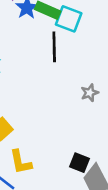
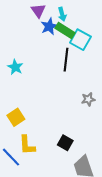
black square: (80, 163) -> (65, 143), moved

